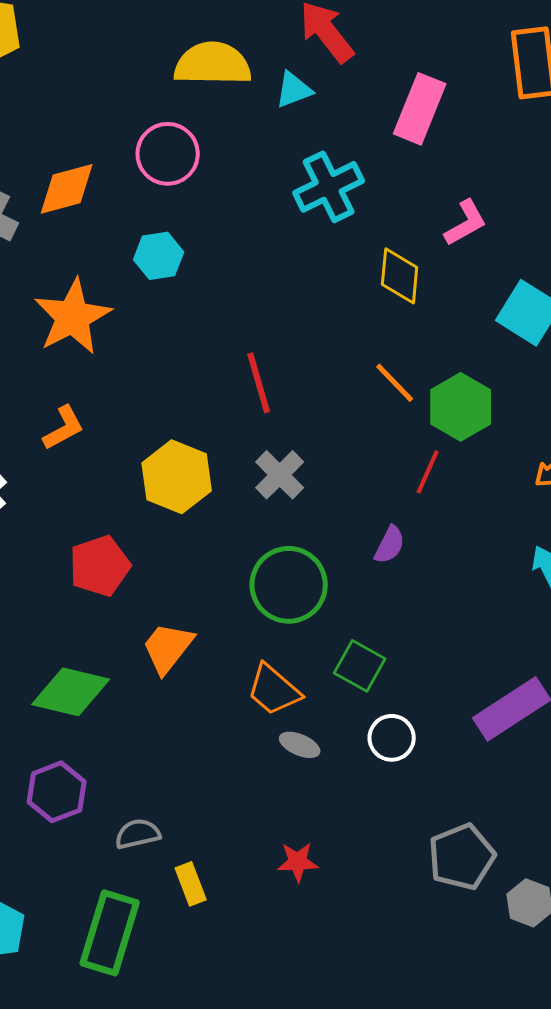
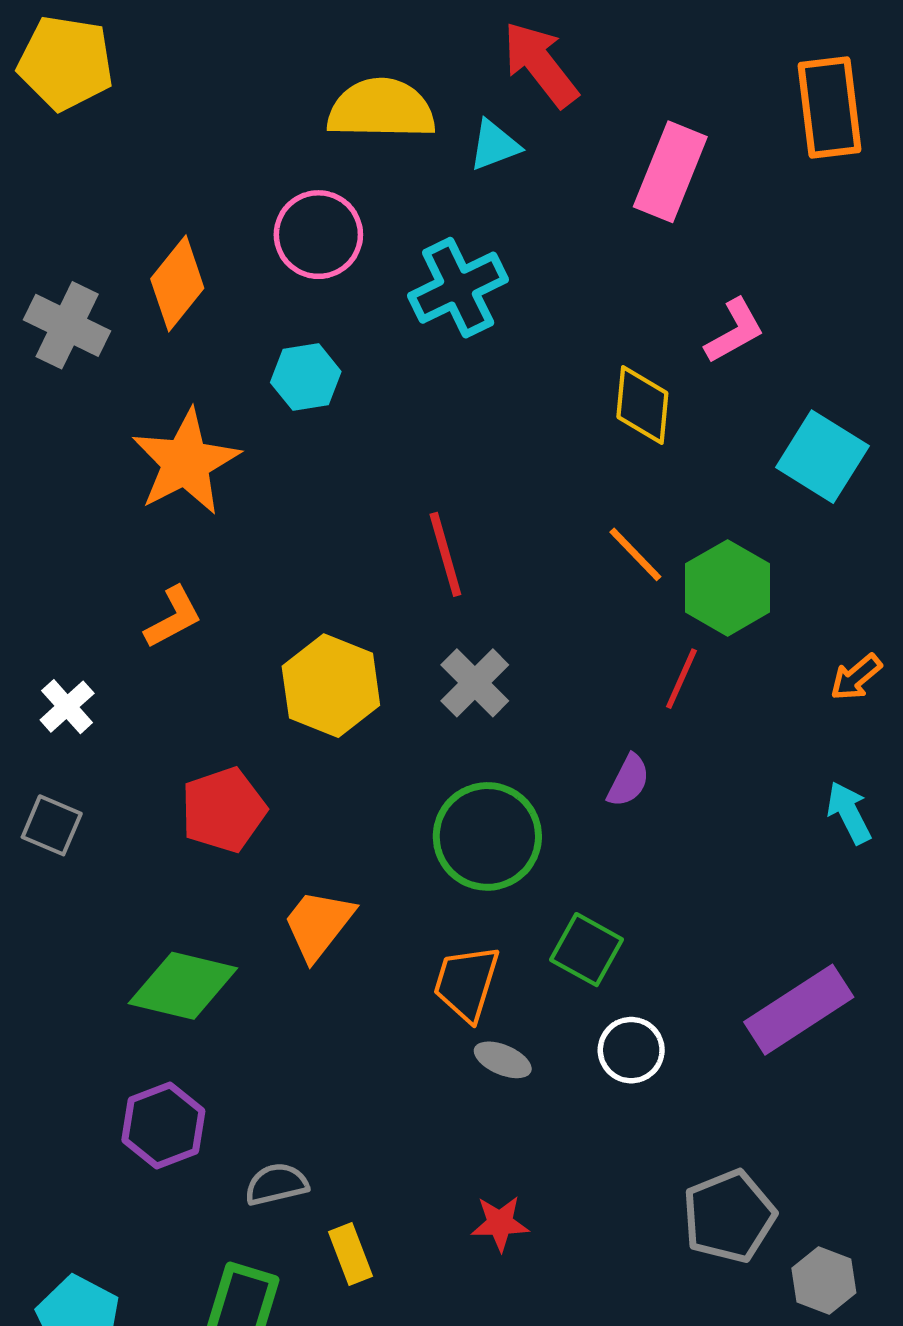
cyan cross: (329, 187) -> (458, 288), moved
orange diamond: (67, 189) -> (177, 283), turned -36
orange trapezoid: (274, 690) -> (466, 983), turned 66

